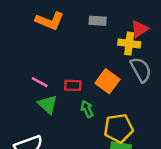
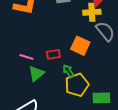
green triangle: (48, 104) -> (36, 73), turned 48
yellow pentagon: (119, 128) -> (77, 85), moved

